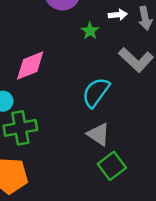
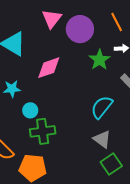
green star: (90, 31) -> (100, 60), size x1.5
pink diamond: (30, 66) -> (49, 68), moved

